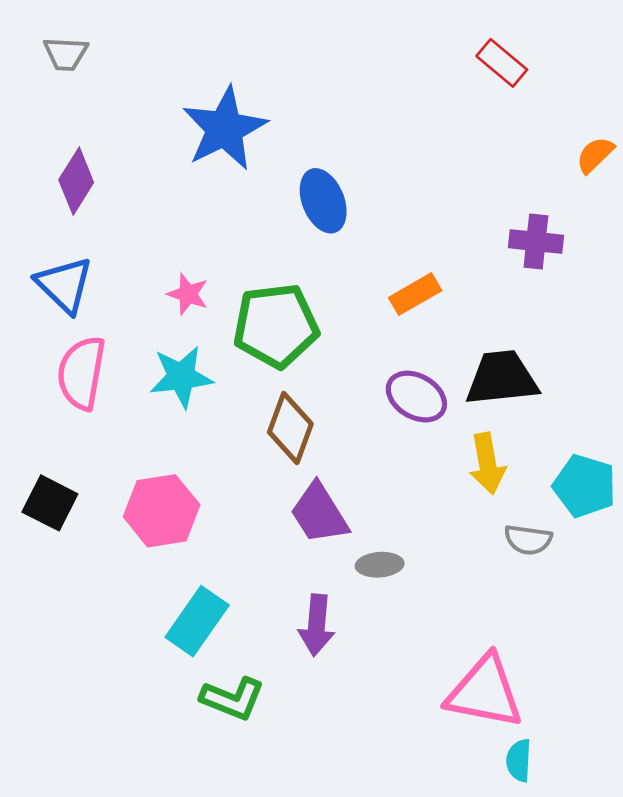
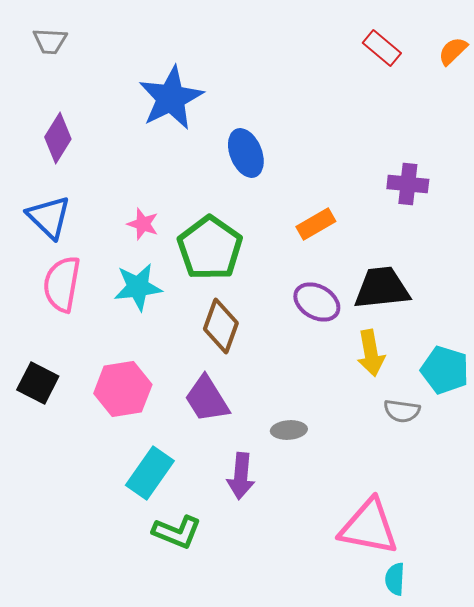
orange semicircle: (595, 155) -> (453, 51), moved
green pentagon: (276, 326) -> (210, 248), turned -30
purple trapezoid: (319, 513) -> (207, 399), moved

